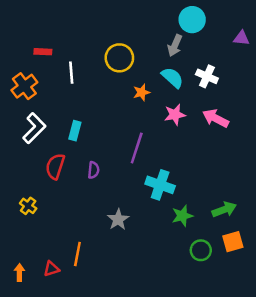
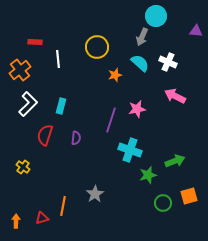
pink star: (175, 115) -> (137, 109), moved
green arrow: (224, 210) -> (175, 161), moved
gray star: (118, 219) -> (95, 194), moved

